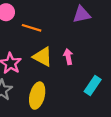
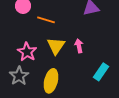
yellow triangle: (43, 57) -> (56, 46), turned 36

